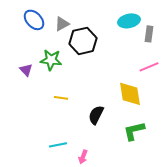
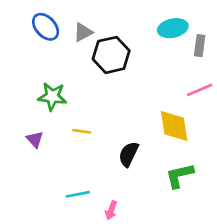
green star: (51, 60) -> (52, 96), moved
purple triangle: (26, 70) -> (35, 139), moved

